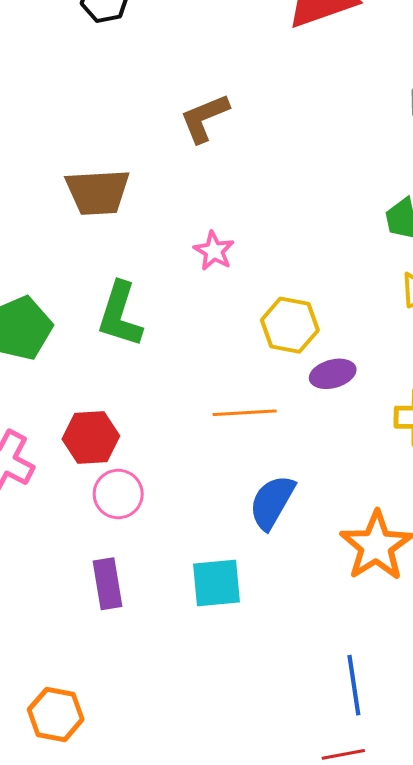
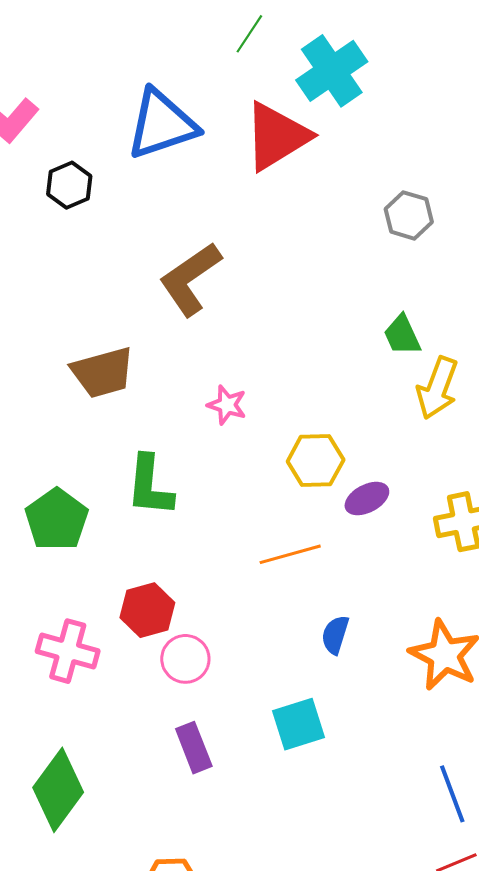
brown L-shape: (204, 118) -> (190, 279), size x1.4
blue semicircle: (272, 502) -> (335, 635), size x0.7

